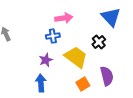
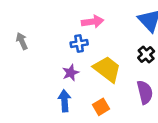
black cross: (99, 42) -> (146, 54), moved
orange square: (83, 84) -> (101, 107), moved

